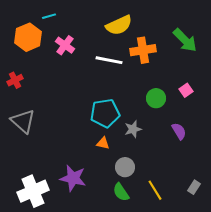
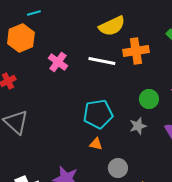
cyan line: (49, 16) -> (34, 13), moved
pink cross: (65, 45) -> (58, 62), moved
gray star: (133, 129) -> (138, 126), moved

